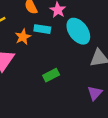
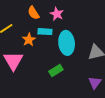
cyan ellipse: (78, 31) -> (67, 43), moved, turned 35

